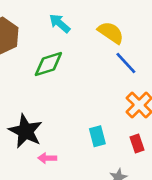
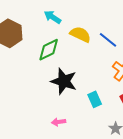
yellow semicircle: (111, 33) -> (80, 34), moved
black star: (25, 131) -> (64, 81), moved

